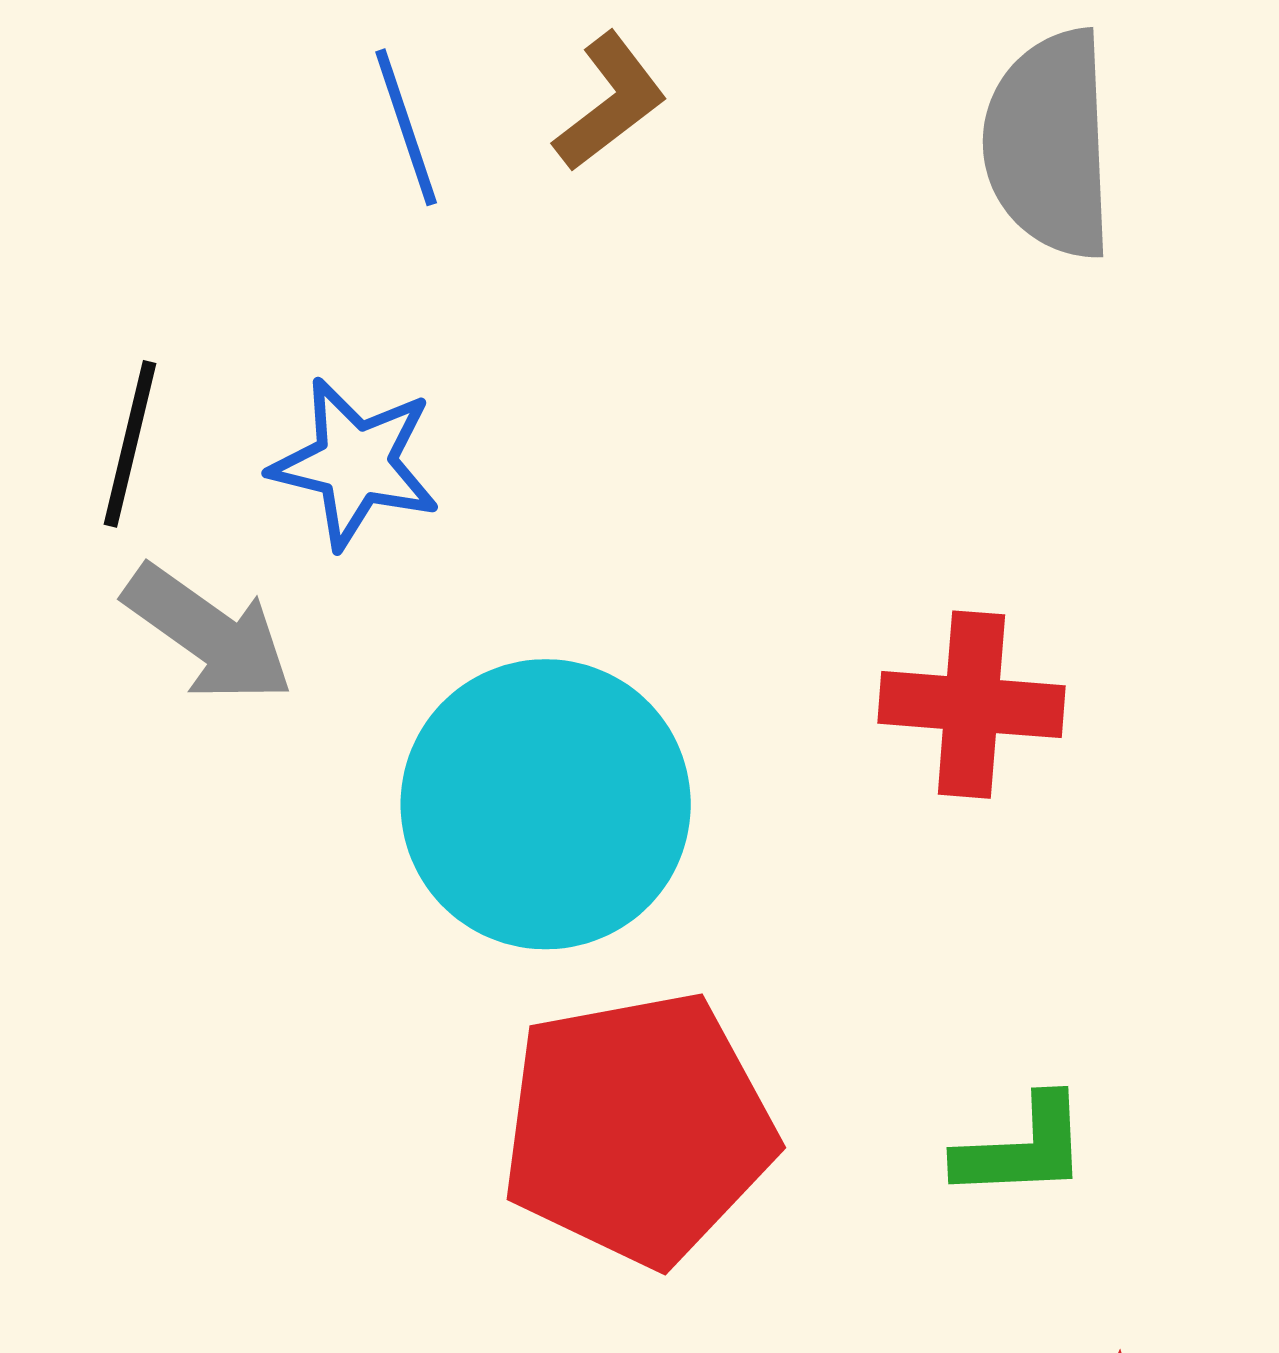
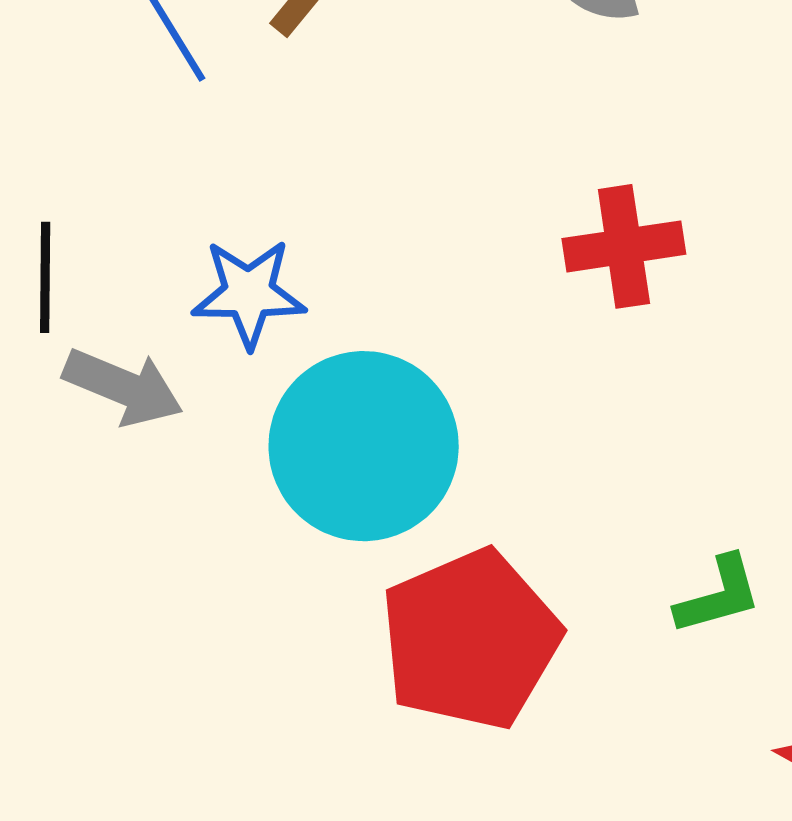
blue star: (355, 463) -> (249, 293), moved
red cross: (971, 705) -> (624, 246), moved

